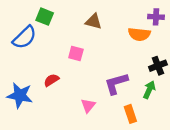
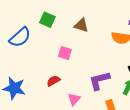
green square: (45, 17) -> (47, 20), moved
red semicircle: (51, 80) -> (53, 81), moved

